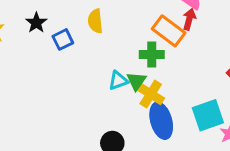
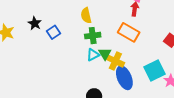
yellow semicircle: (95, 21) -> (86, 15), moved
orange rectangle: (169, 31) -> (129, 32), moved
green cross: (152, 55) -> (93, 36), moved

